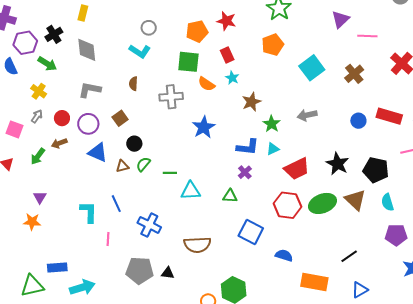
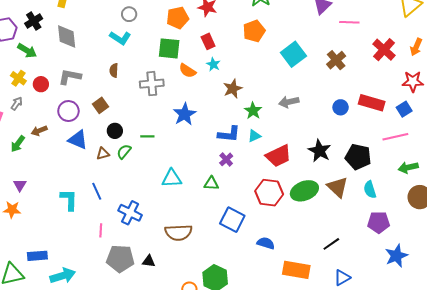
red circle: (62, 118) -> (41, 84), moved
green line: (170, 173) -> (147, 136), moved
pink line: (108, 239) -> (101, 230), moved

